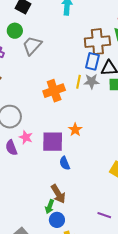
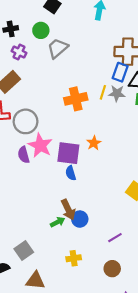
pink star: (26, 137) -> (40, 145), size x1.6
blue semicircle: (65, 163) -> (71, 173), moved
green arrow: (50, 207) -> (58, 222), turned -144
purple line: (104, 215) -> (115, 238), turned -56
blue circle: (57, 220) -> (80, 219), moved

